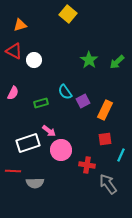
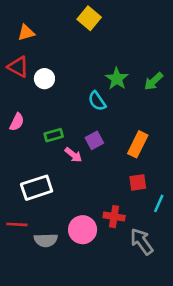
cyan semicircle: (65, 92) -> (97, 101), moved
purple square: (83, 101) -> (94, 140), moved
pink arrow: (49, 131) -> (73, 155), moved
pink circle: (61, 150) -> (83, 230), moved

